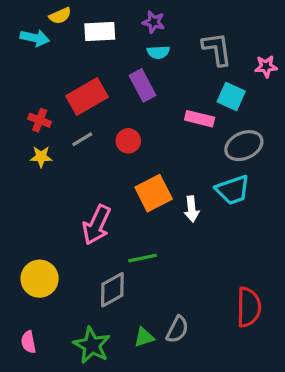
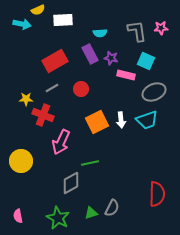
purple star: (154, 22) -> (111, 58), moved
pink star: (266, 66) -> (161, 28), moved
red cross: (40, 120) -> (43, 115), moved, size x1.5
white arrow: (192, 209) -> (121, 120), moved
yellow circle: (40, 279) -> (21, 161), moved

